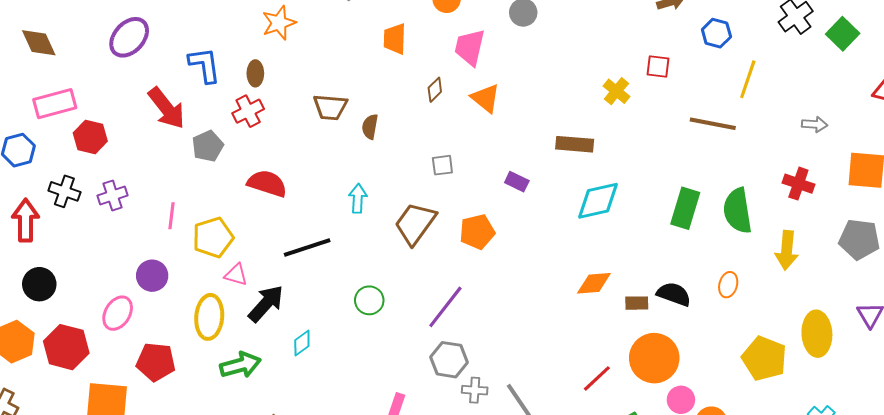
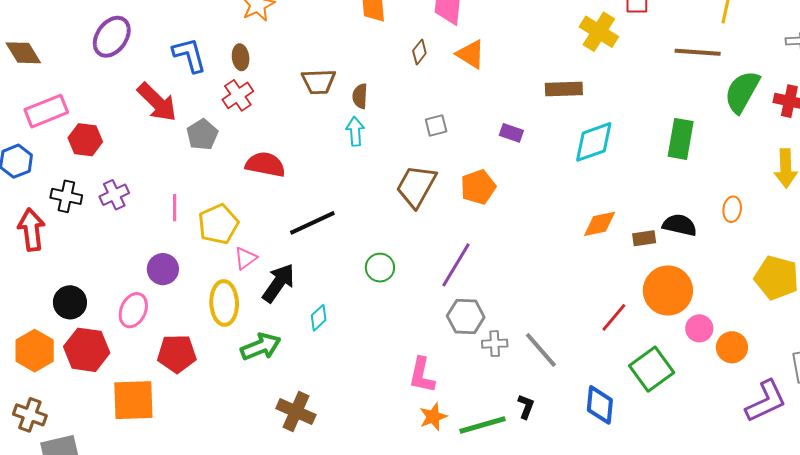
yellow cross: (616, 91) -> (599, 32), size x1.4
cyan arrow: (358, 198) -> (355, 131), moved
green semicircle: (738, 211) -> (742, 92), moved, turned 45
pink triangle: (236, 275) -> (246, 258), turned -45
black circle: (39, 284) -> (70, 302), moved

